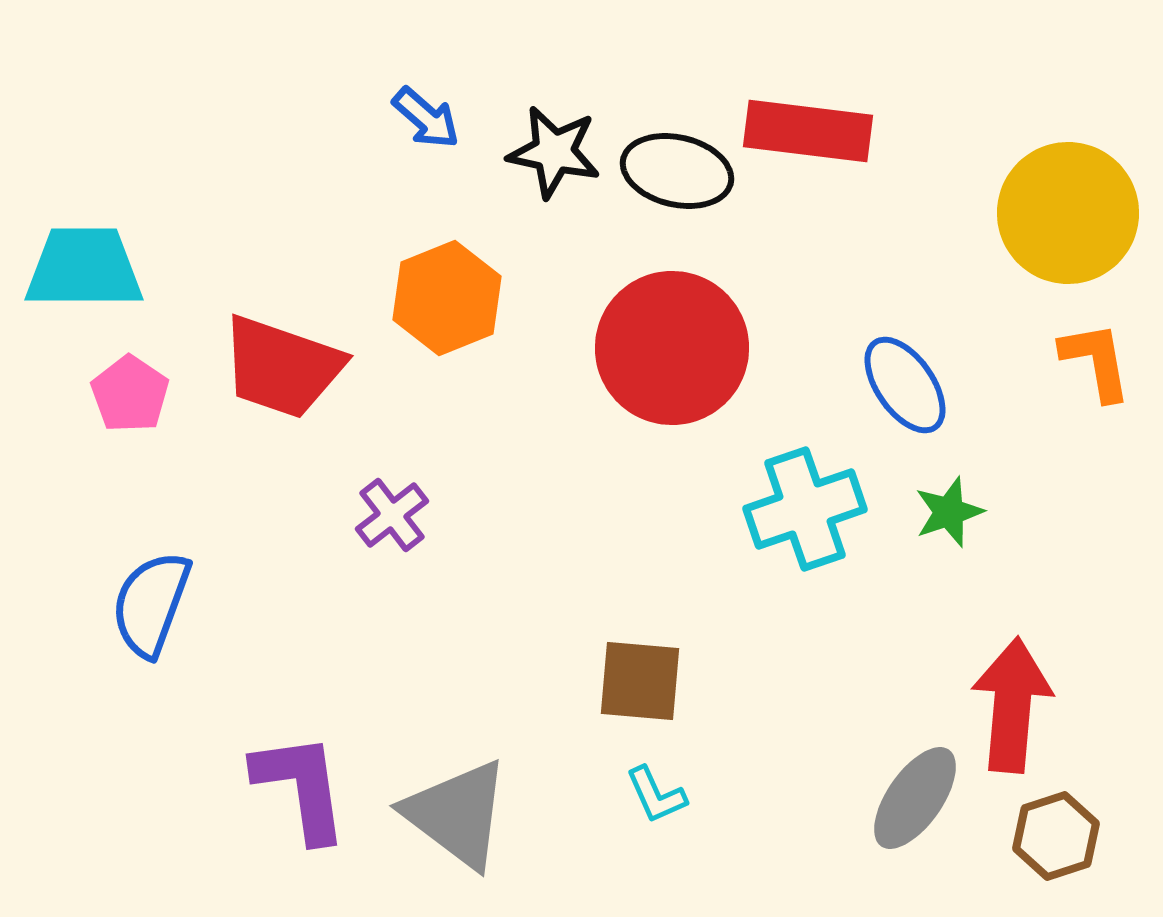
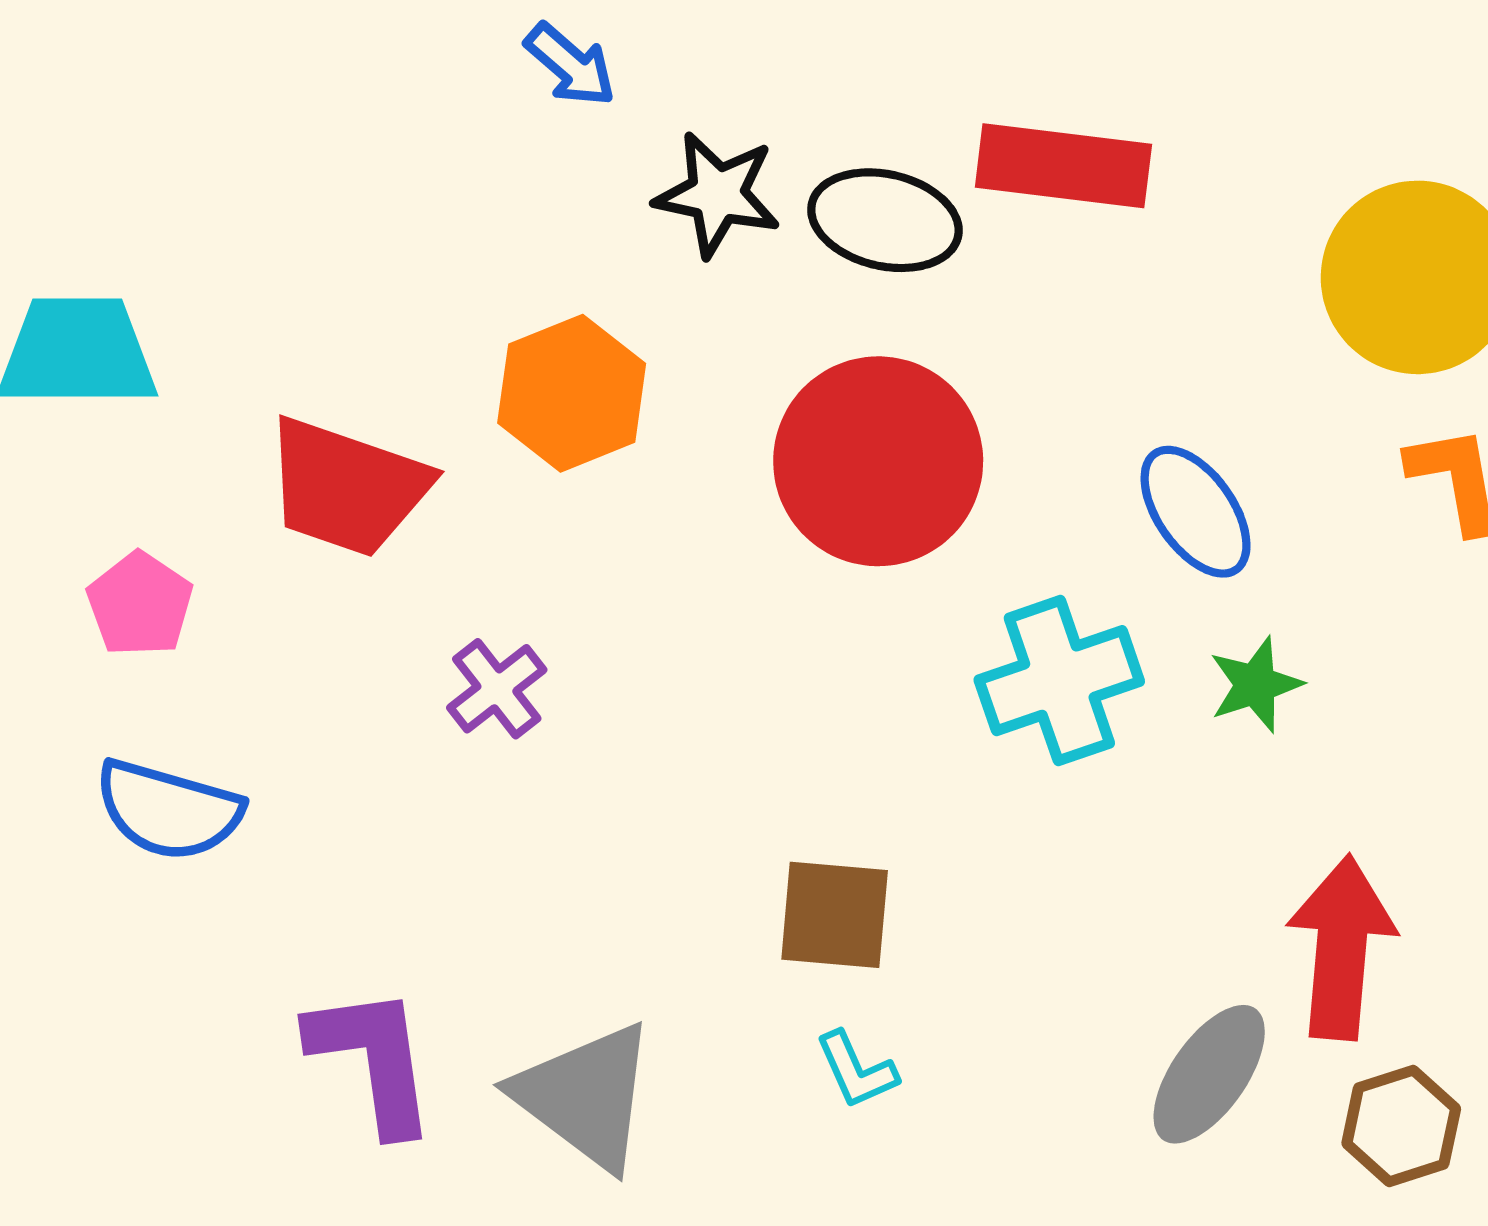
blue arrow: (426, 118) -> (570, 65), moved
pink pentagon: (130, 394) -> (140, 604), moved
blue semicircle: (151, 604) -> (168, 810), turned -94

